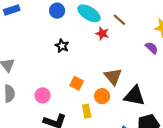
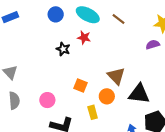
red star: (102, 33) -> (84, 38), moved
purple semicircle: (152, 48) -> (153, 45), turned -56

